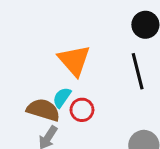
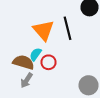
black line: (138, 71) -> (68, 28), moved

